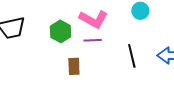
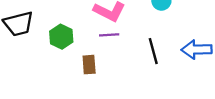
green hexagon: (61, 31) -> (61, 37), moved

